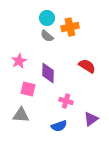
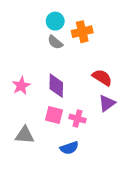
pink star: (19, 61) -> (21, 86), moved
pink square: (28, 89) -> (54, 115), moved
purple triangle: (91, 119) -> (107, 103), moved

